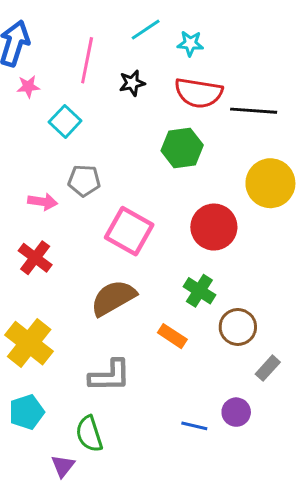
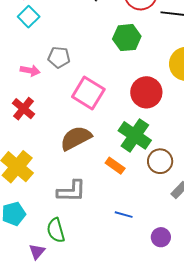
cyan square: (65, 121) -> (29, 17), moved
green cross: (199, 291) -> (135, 135), size x1.5
purple circle: (236, 412) -> (161, 237), moved
blue line: (194, 426) -> (124, 215), moved

